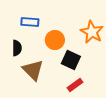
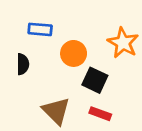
brown triangle: (33, 70) -> (56, 111), moved
red rectangle: (75, 85) -> (100, 114), turned 56

